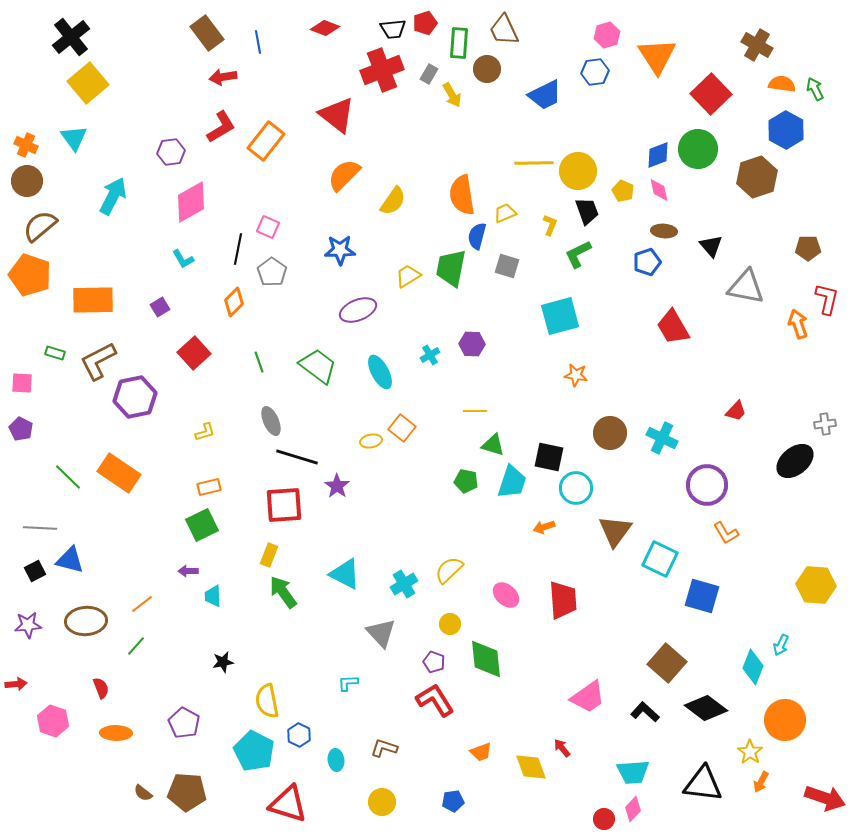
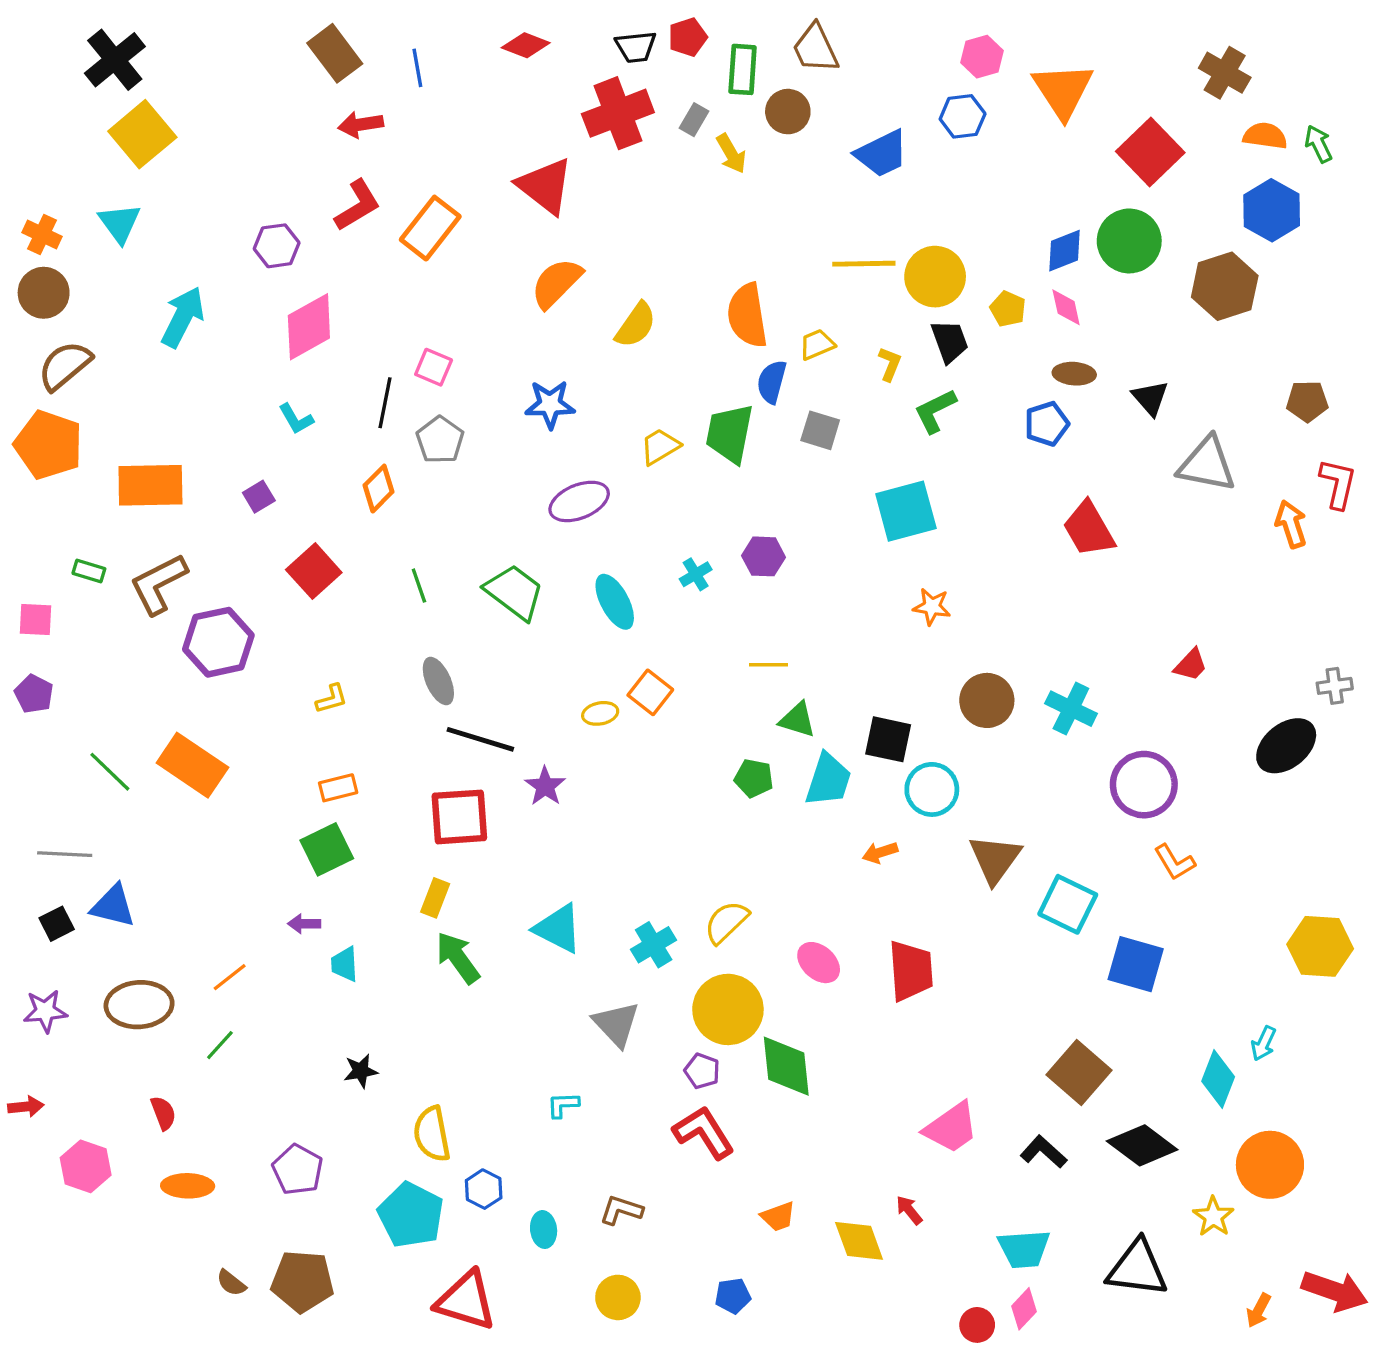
yellow circle: (450, 624) -> (728, 1009), size x2.0
orange arrow: (761, 782) -> (1259, 1310), moved

